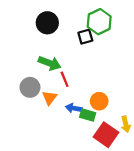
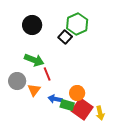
black square: (85, 37) -> (65, 37), turned -32
red square: (106, 135) -> (82, 109), moved

